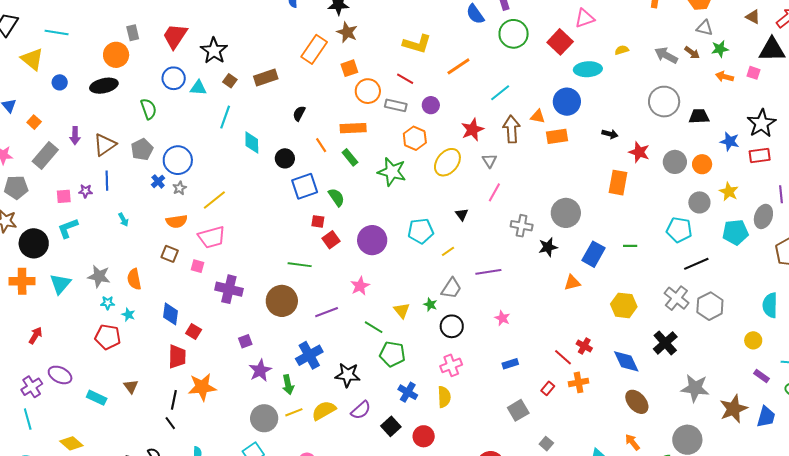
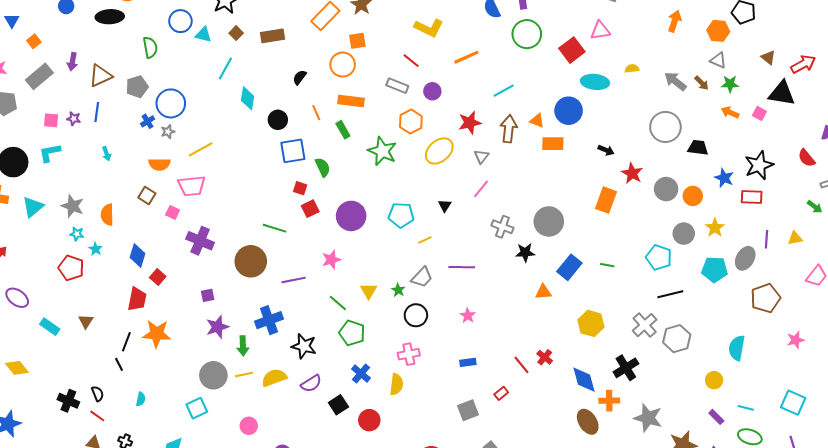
orange circle: (368, 91) -> (343, 65), moved
orange cross: (579, 382) -> (609, 401), moved

